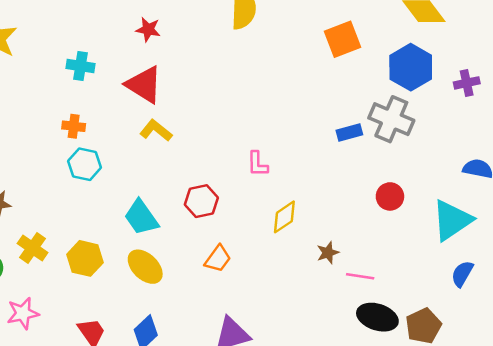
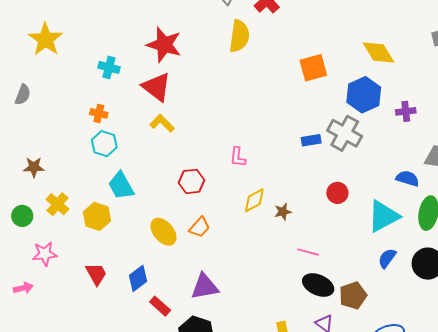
red star: (148, 29) -> (164, 45), size x1.8
cyan trapezoid: (141, 217) -> (121, 186), moved
brown star: (328, 253) -> (283, 212), moved
yellow ellipse: (145, 267) -> (163, 232), moved

